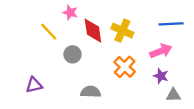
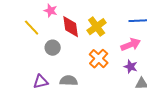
yellow cross: (122, 31) -> (97, 27), turned 30
purple triangle: (34, 85) -> (41, 82), moved

